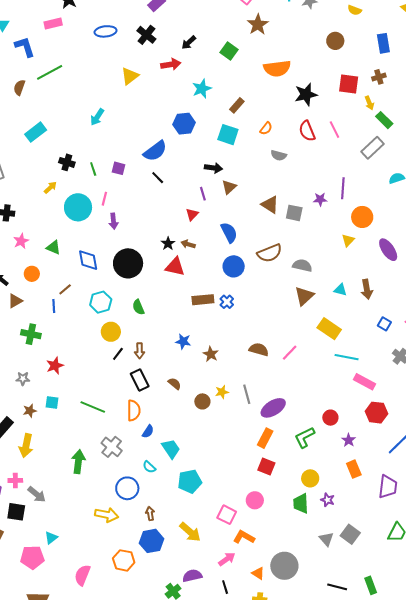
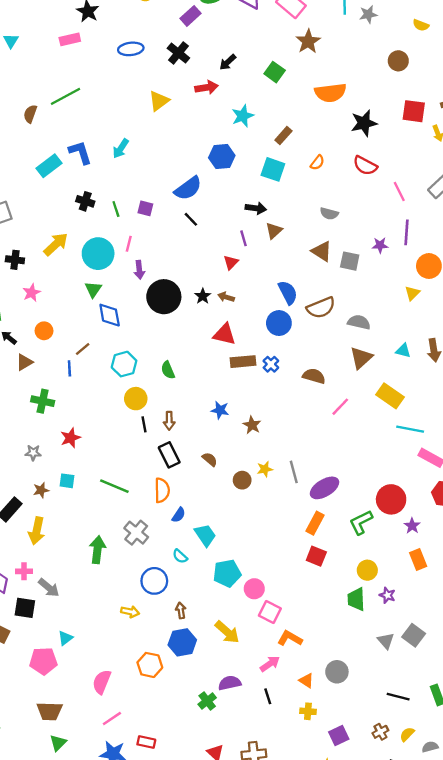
blue L-shape: (25, 47) -> (80, 152), moved
pink line: (335, 130) -> (399, 191), moved
red semicircle: (307, 131) -> (365, 166), turned -40
gray semicircle: (279, 155) -> (329, 214), moved
yellow arrow: (50, 187) -> (56, 244), moved, size x1.6
blue semicircle: (229, 233) -> (288, 293), moved
green triangle: (53, 247) -> (93, 289), moved, turned 42
black circle: (128, 263) -> (164, 297), moved
red triangle: (175, 267) -> (224, 334), moved
brown semicircle: (259, 349) -> (314, 376), moved
pink line: (290, 353) -> (340, 407), moved
black line: (118, 354) -> (144, 424), turned -48
red circle: (330, 418) -> (391, 499), size x1.6
pink circle: (255, 500) -> (254, 589), moved
yellow arrow: (107, 515) -> (130, 612), size x0.7
gray circle: (284, 566) -> (337, 672), size x0.7

